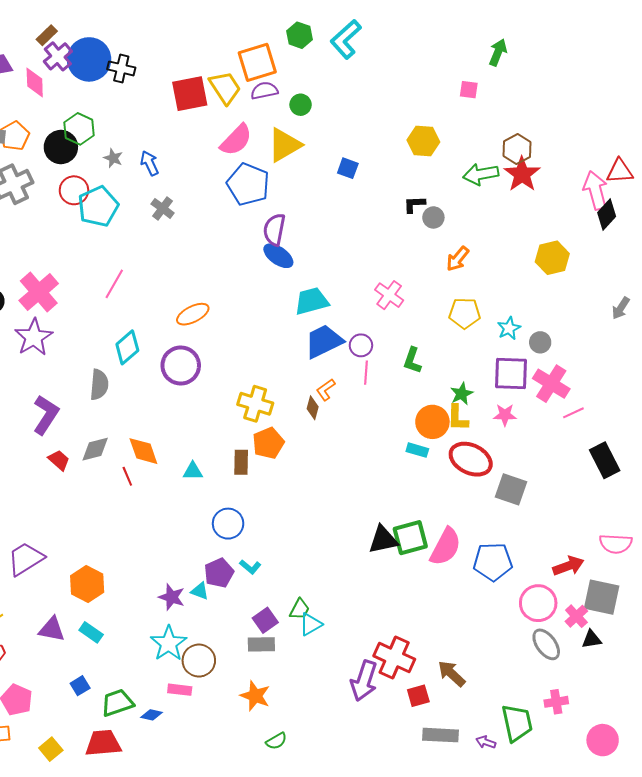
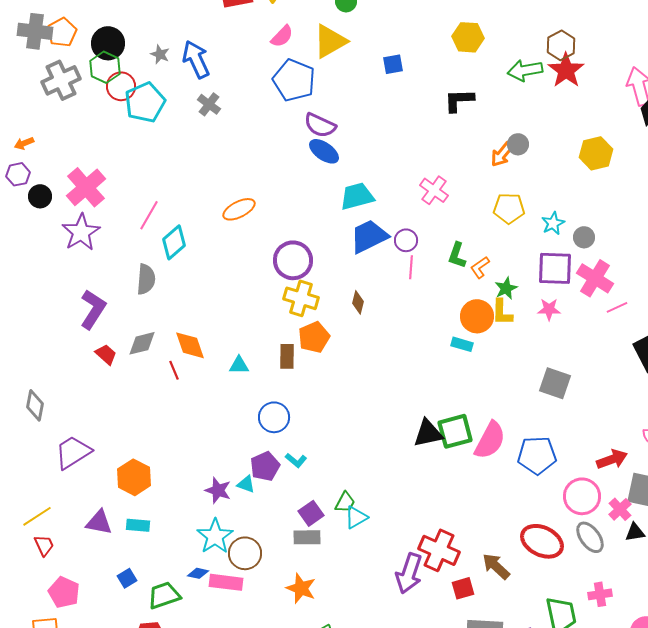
green hexagon: (79, 129) -> (105, 67), moved
pink semicircle: (236, 140) -> (282, 36), size x0.7
blue arrow: (149, 163) -> (196, 59), size x1.5
blue square: (348, 168) -> (393, 64), turned -30
black L-shape: (414, 204) -> (459, 100), size x1.4
gray circle: (433, 217) -> (518, 144), moved
purple semicircle: (274, 230) -> (320, 125), turned -76
pink line: (114, 284) -> (149, 215), moved
purple circle: (181, 366) -> (293, 260), moved
orange L-shape: (326, 390) -> (480, 267), moved
red ellipse: (471, 459) -> (542, 541), moved
cyan rectangle: (91, 632) -> (138, 525), turned -30
pink rectangle: (180, 690) -> (226, 582), size x1.4
blue diamond: (152, 715) -> (198, 573), moved

